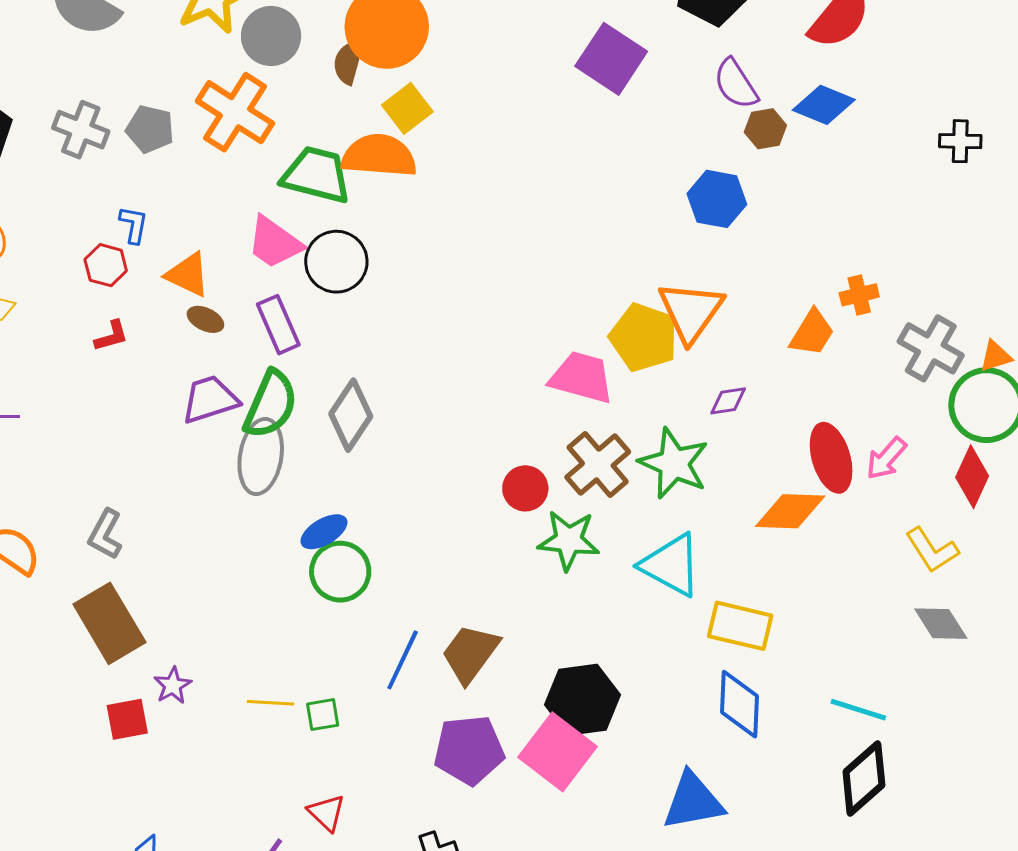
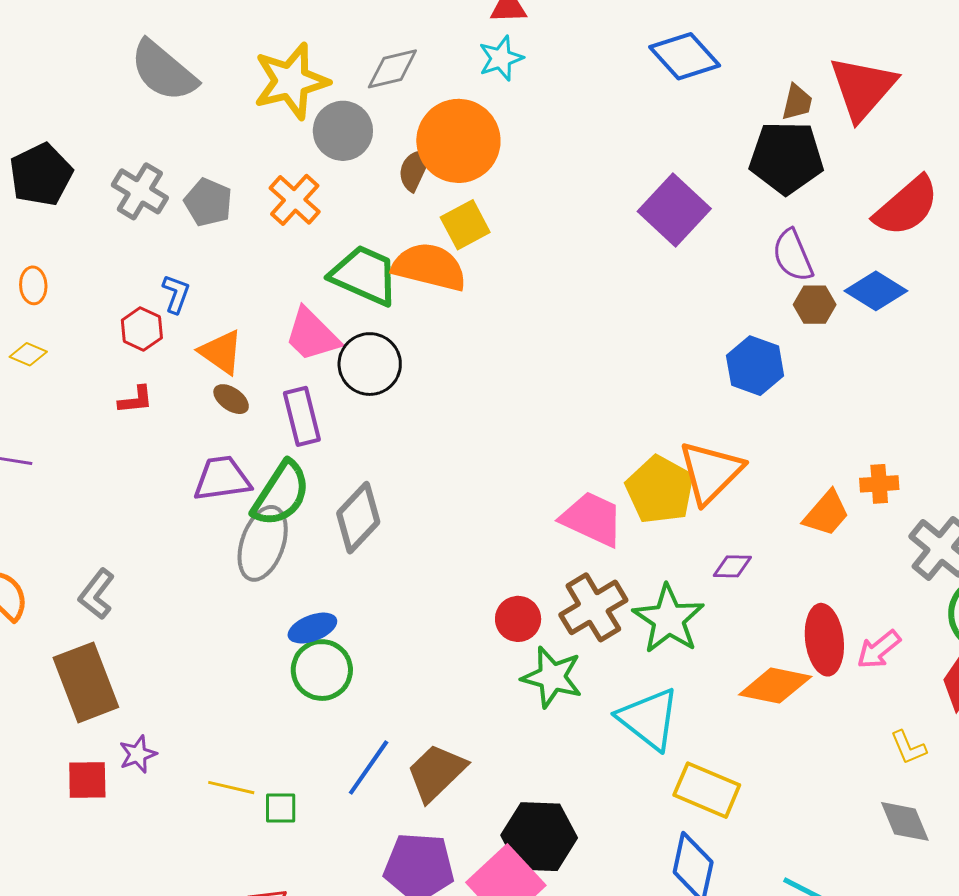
orange cross: (235, 112) -> (295, 200), size x0.7
yellow L-shape: (932, 550) -> (908, 747), size x0.7

